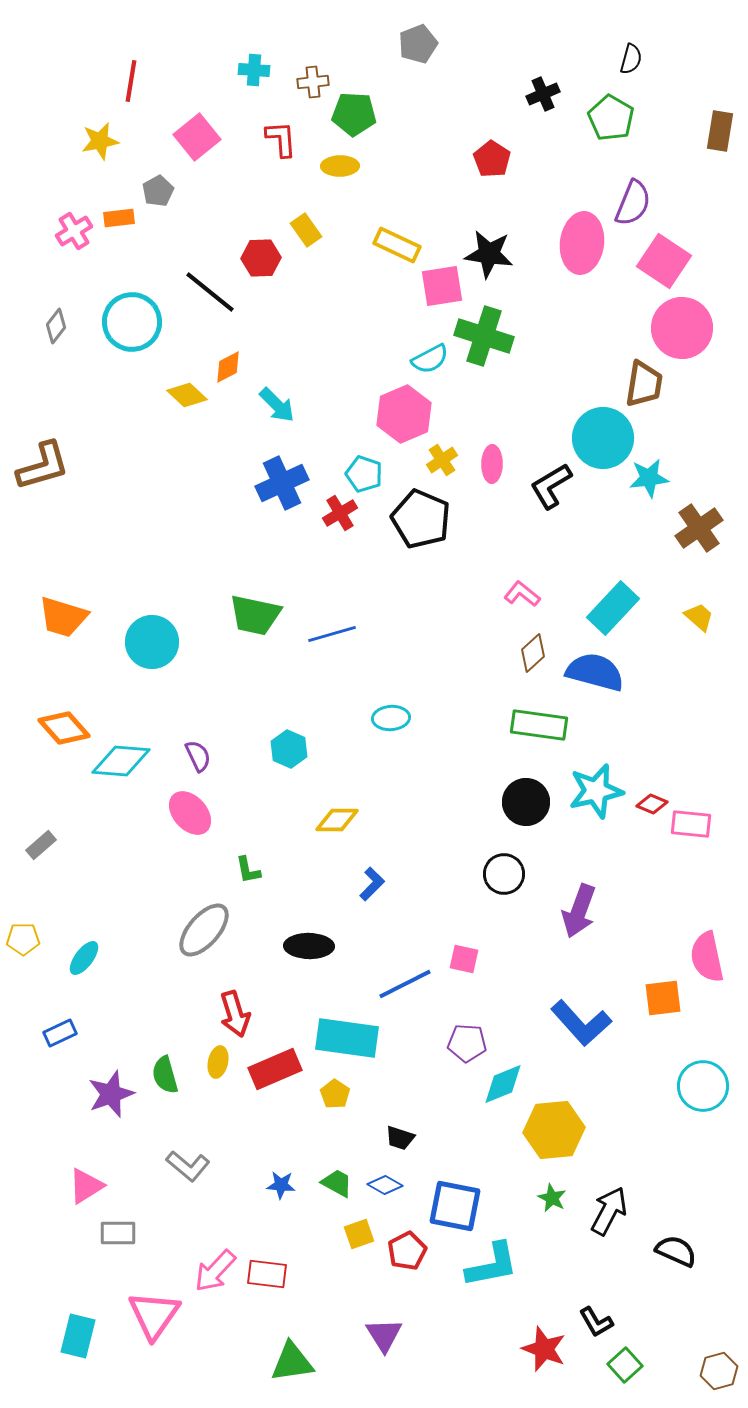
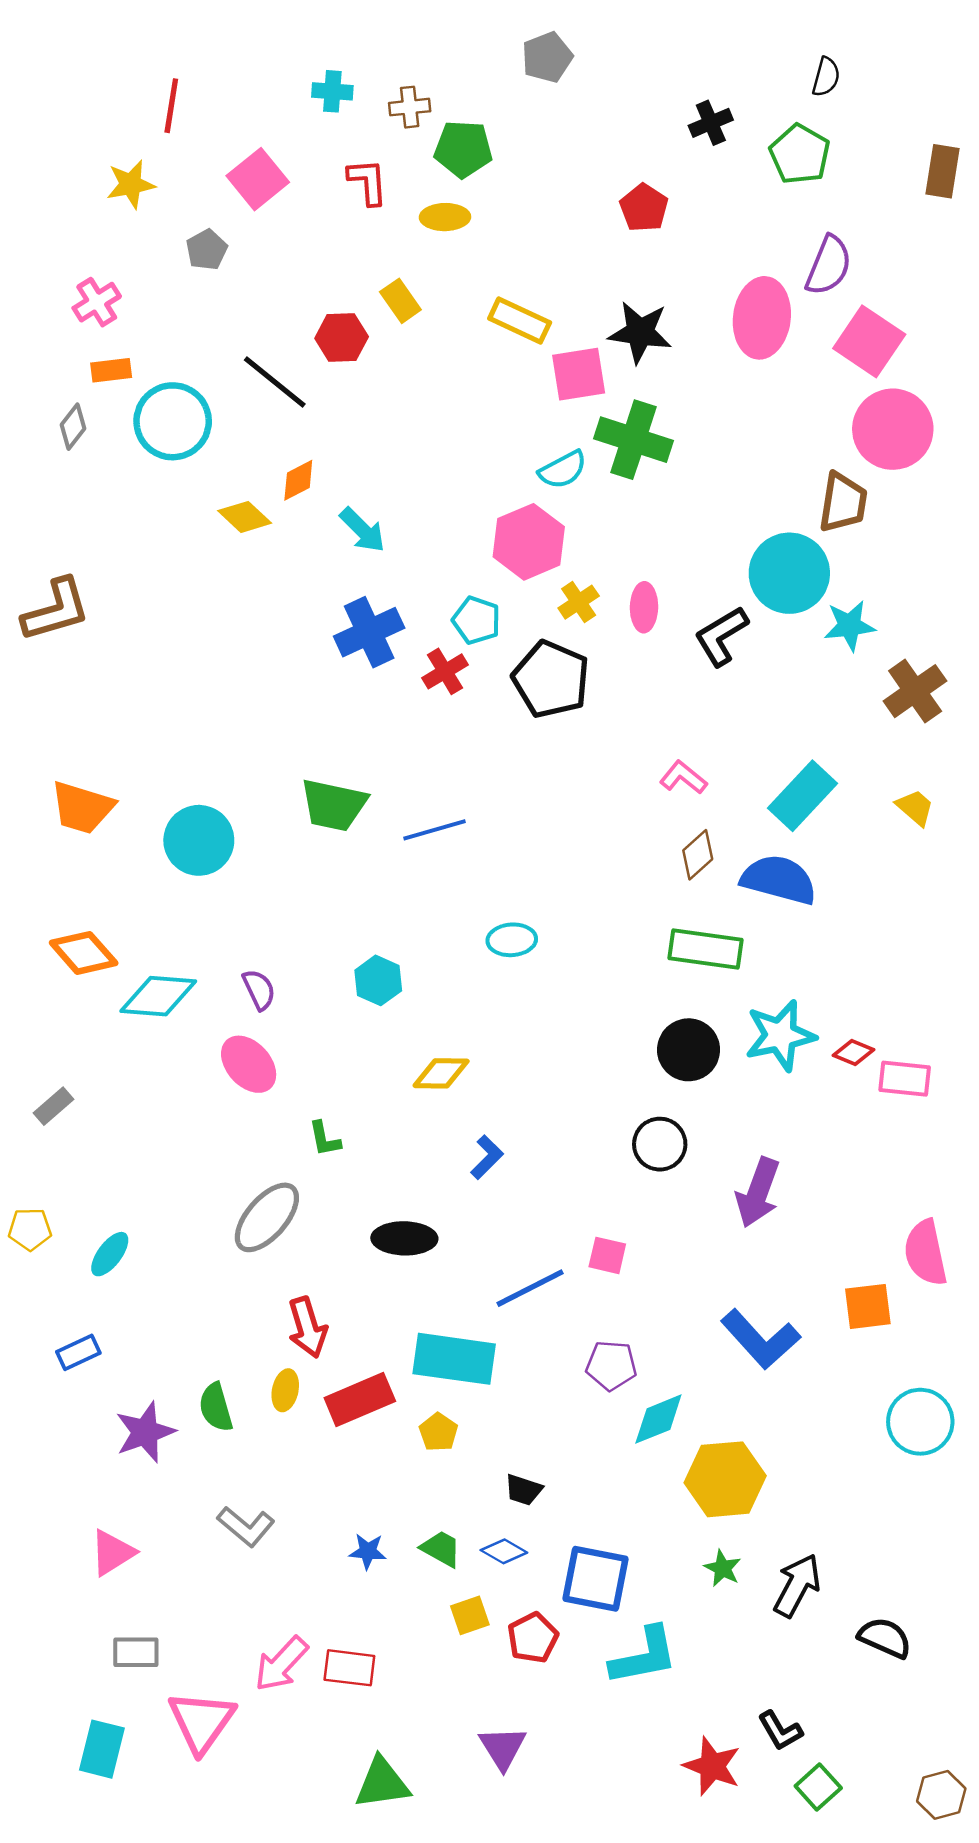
orange rectangle: (119, 218) -> (111, 370), moved
gray rectangle: (118, 1233) -> (136, 1652), moved

